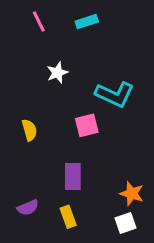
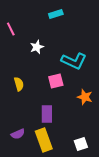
pink line: (39, 22) -> (11, 29), moved
orange star: (132, 194) -> (85, 97), moved
yellow rectangle: (68, 217) -> (44, 140), size x1.6

